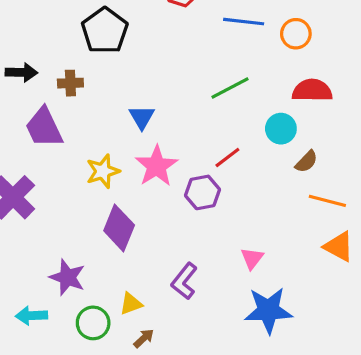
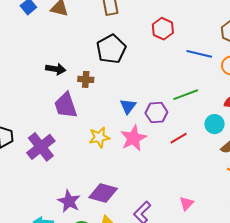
purple hexagon: (202, 192) -> (156, 113), moved
purple diamond: (119, 228) -> (103, 193), moved, turned 76

